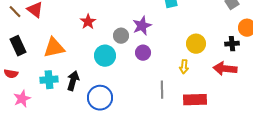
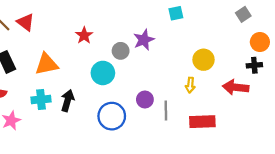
black cross: (232, 44) -> (254, 65), moved
purple circle: (143, 53) -> (145, 99), moved
blue circle: (100, 98) -> (112, 116), moved

